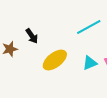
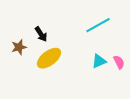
yellow ellipse: (55, 60) -> (49, 58), moved

